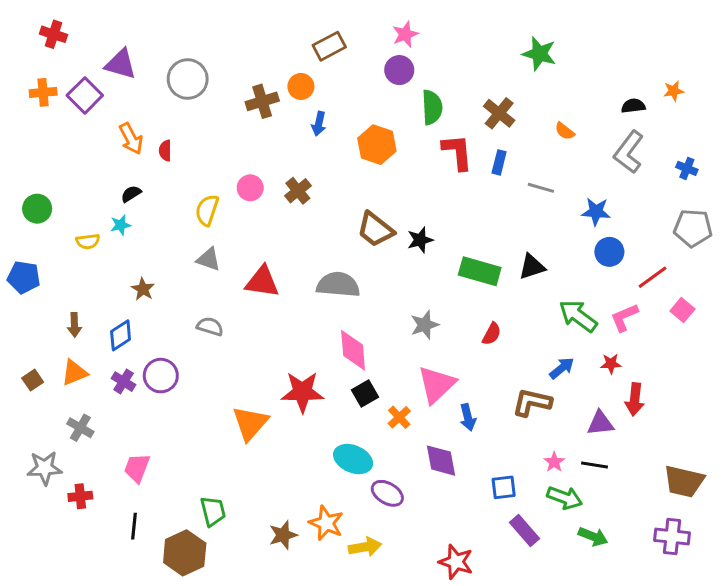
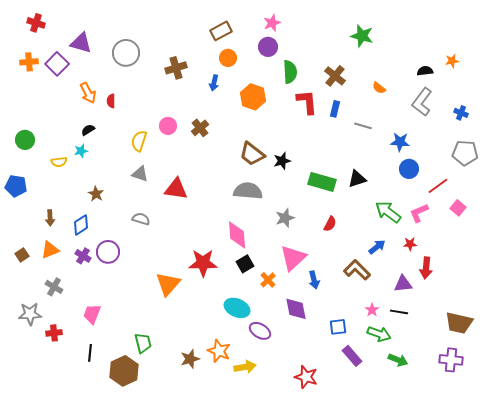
orange circle: (301, 86) -> (228, 58), moved
gray semicircle: (338, 285) -> (248, 191), moved
brown L-shape: (532, 402) -> (357, 270), turned 32

